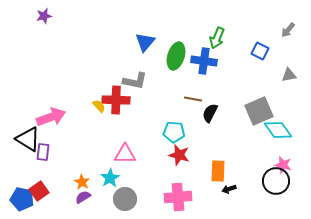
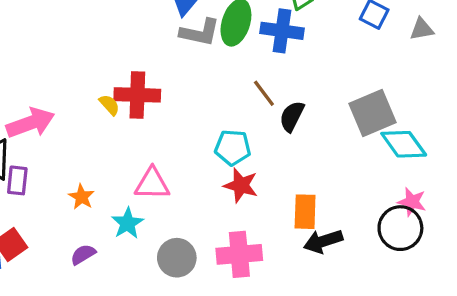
gray triangle: (289, 75) -> (422, 29), moved
gray L-shape: (135, 81) -> (200, 32), moved
brown line: (193, 99) -> (264, 93), turned 42
orange star: (82, 182) -> (81, 197), moved
black arrow: (229, 189) -> (323, 241), size x1.6
gray circle: (125, 199) -> (177, 258), moved

